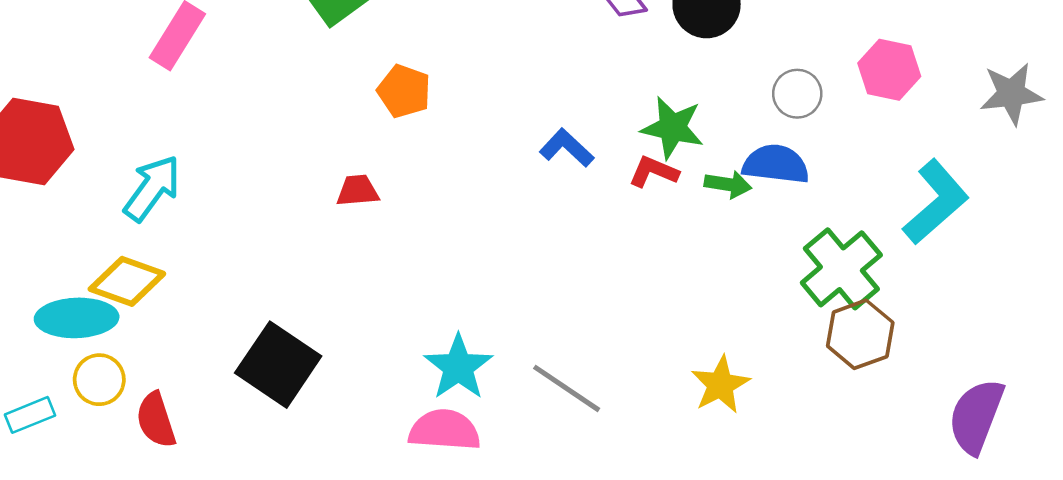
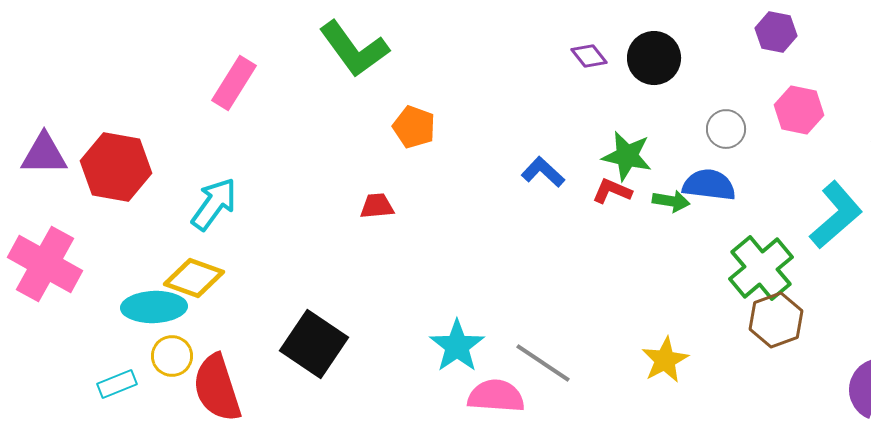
red semicircle: (156, 420) -> (217, 388), size x1.5
pink semicircle: (444, 430) -> (496, 396), moved

